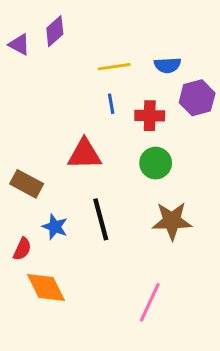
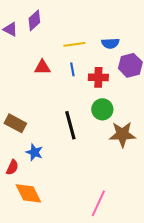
red triangle: (84, 154) -> (42, 67), moved, size x0.7
black line: (101, 219) -> (70, 125), moved
brown star: (172, 221) -> (122, 134), moved

